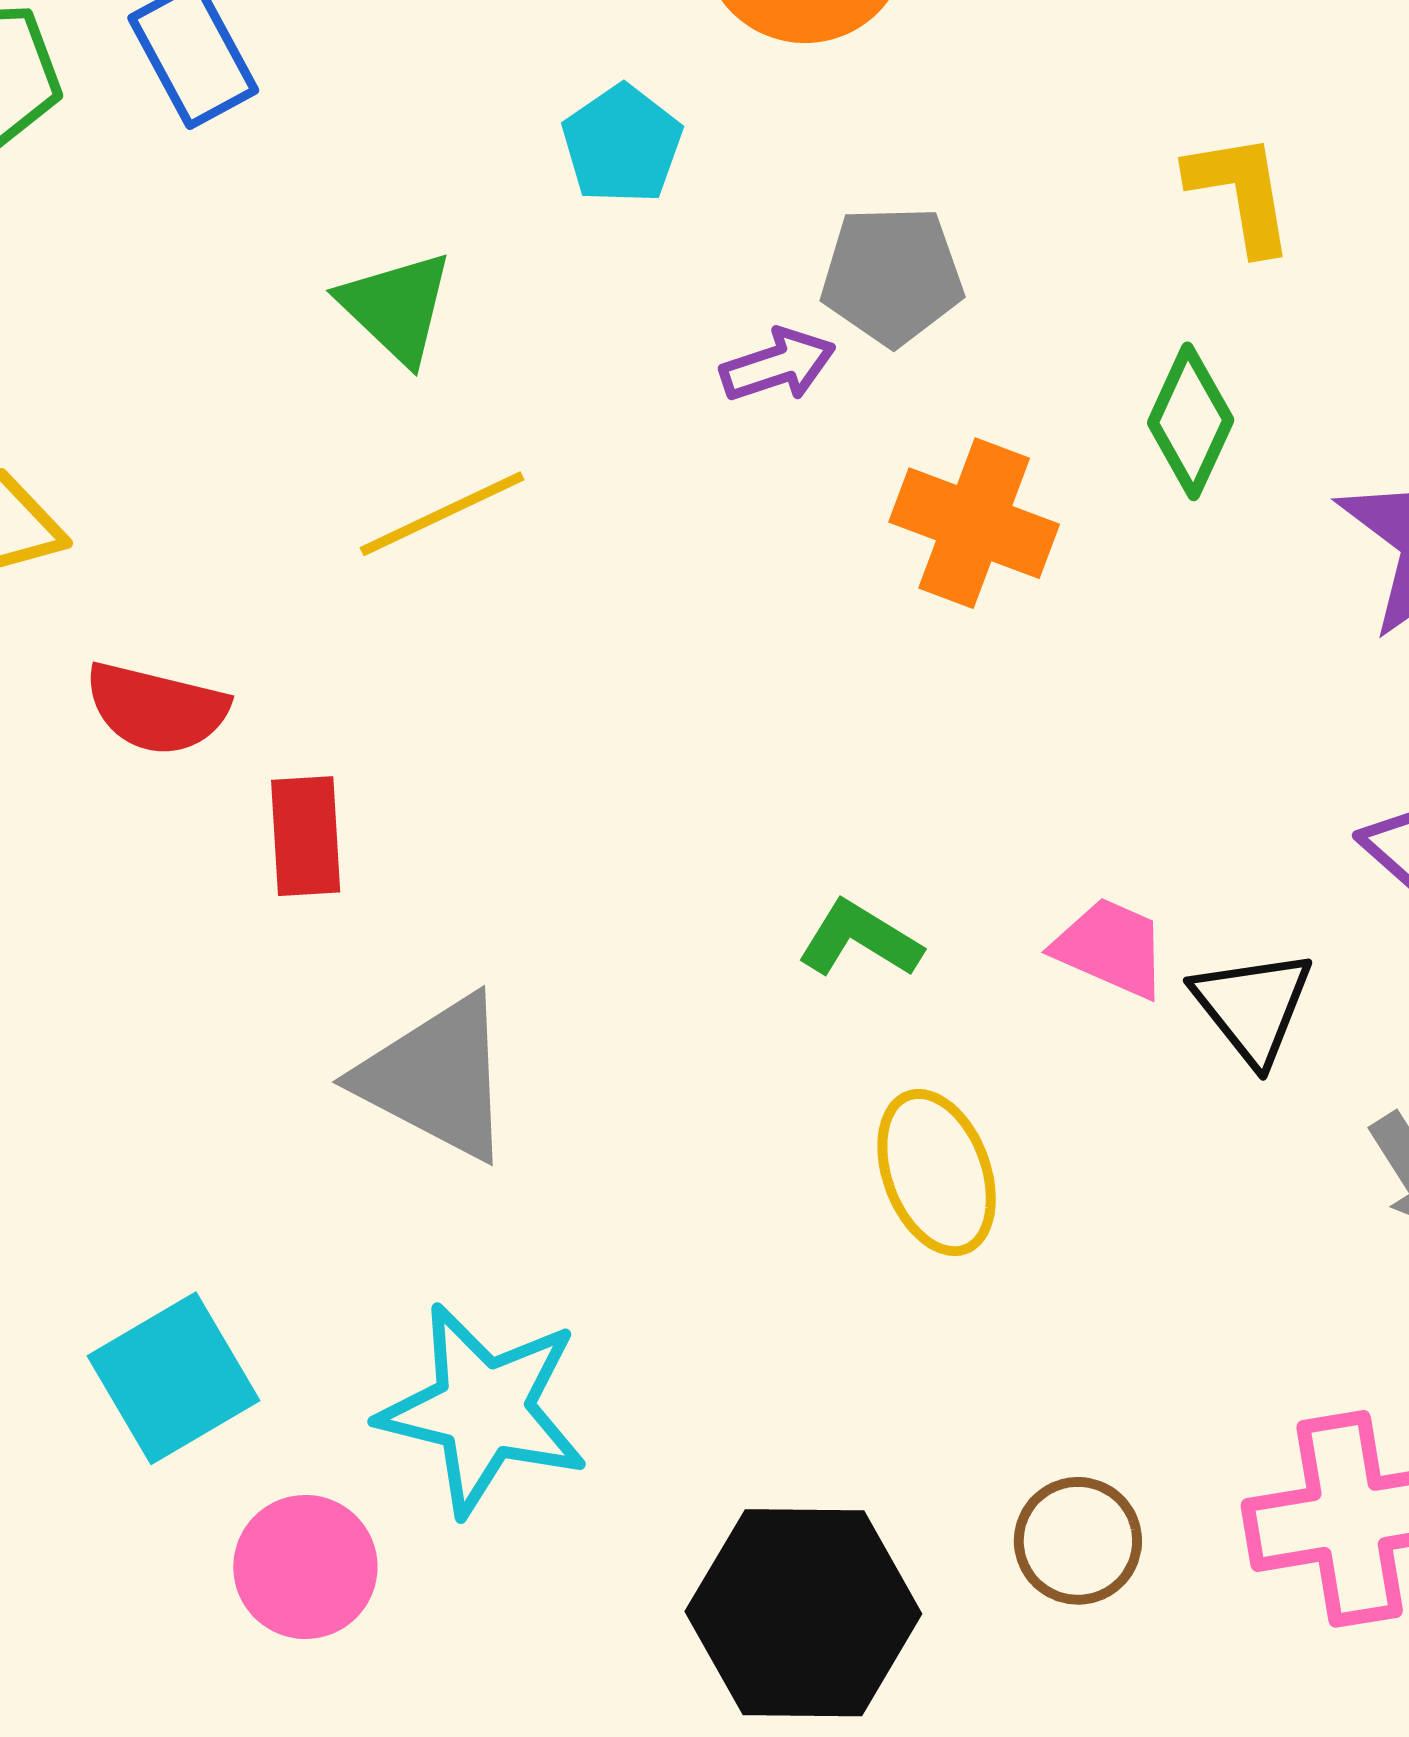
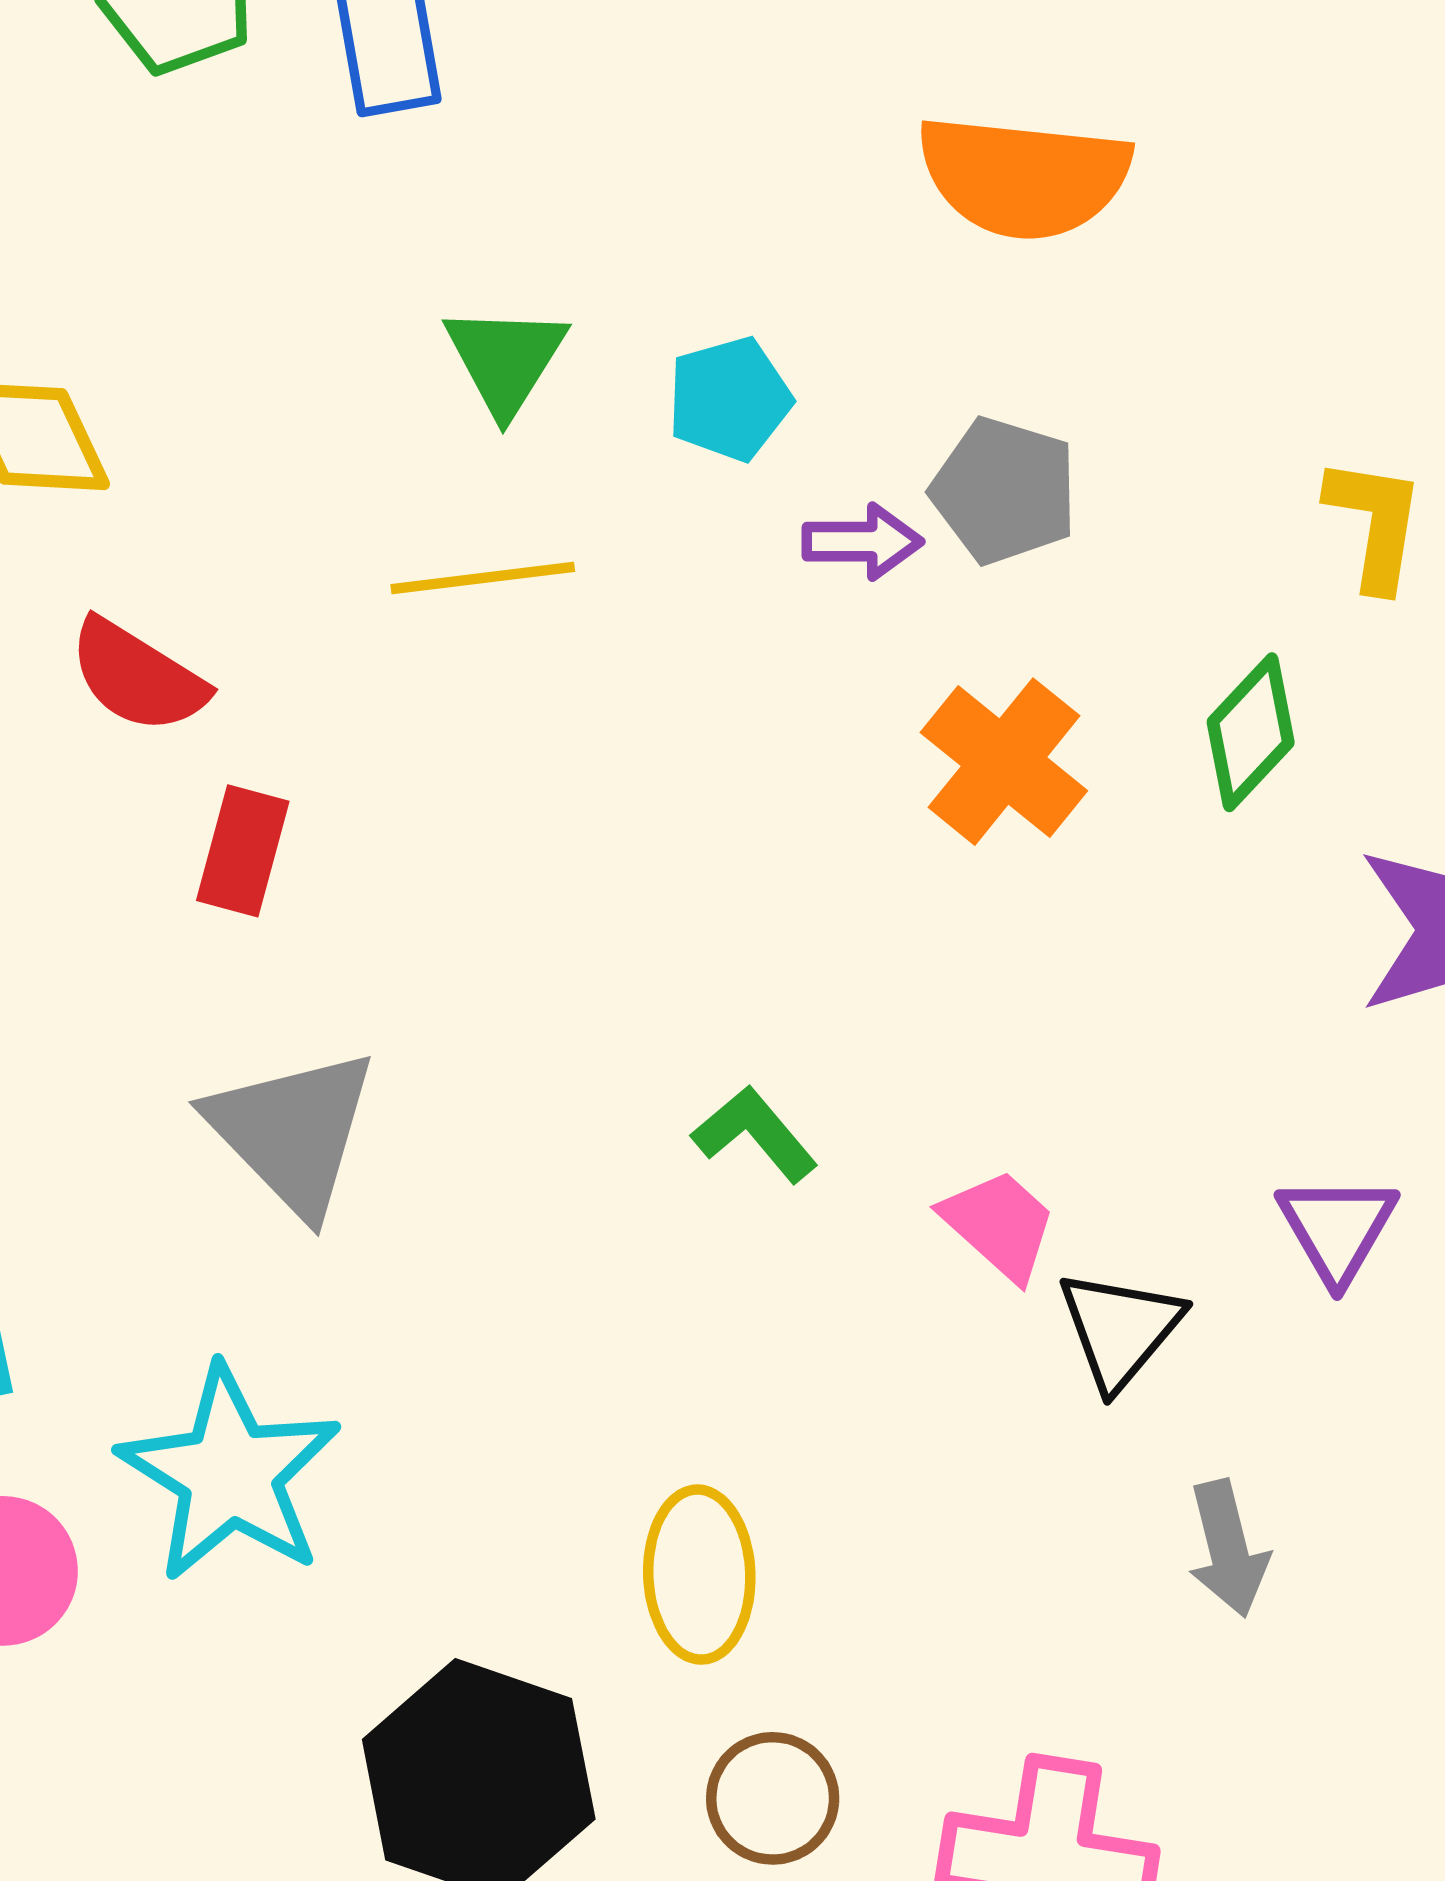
cyan pentagon: (622, 144) -> (729, 399), moved
yellow ellipse: (937, 1173) -> (699, 1575), moved

